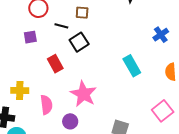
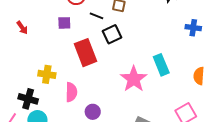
blue cross: (161, 35) -> (193, 28), moved, turned 35
red rectangle: (55, 64) -> (85, 53), size x1.5
pink star: (83, 94) -> (134, 79), moved

